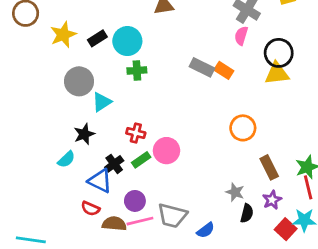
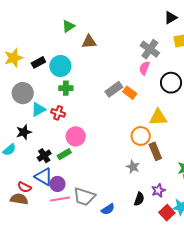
gray rectangle: (202, 67) -> (114, 89), turned -66
yellow triangle: (277, 73) -> (158, 117), moved
red cross: (136, 133) -> (58, 113), moved
pink circle: (166, 151) -> (76, 136), moved
brown rectangle: (269, 167) -> (155, 151), moved
blue triangle: (100, 181) -> (44, 177), moved
gray star: (235, 192) -> (133, 167), moved
brown semicircle: (114, 224) -> (19, 199), moved

